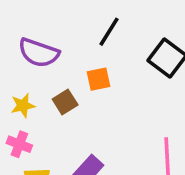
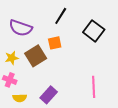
brown square: (65, 102) -> (36, 56), size x1.5

